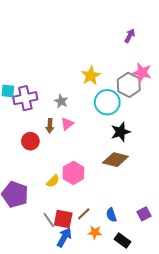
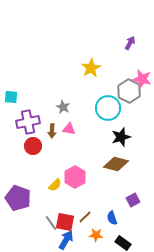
yellow star: (91, 76) -> (91, 68), moved
purple cross: (25, 98) -> (28, 122), moved
pink triangle: (67, 124) -> (69, 129), turned 48
purple square: (144, 214) -> (133, 200), moved

